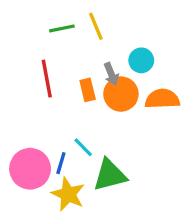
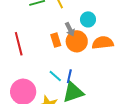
red line: (47, 79) -> (19, 44), moved
blue line: (61, 163) -> (69, 76), moved

